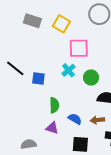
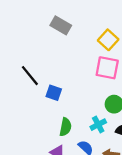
yellow square: (61, 24) -> (108, 40), moved
cyan cross: (68, 70) -> (98, 125), moved

